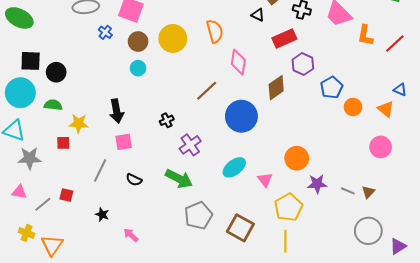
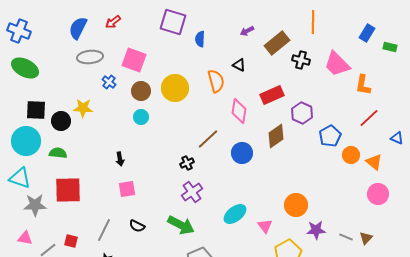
black triangle: (258, 15) -> (239, 65), moved
red rectangle: (284, 38) -> (272, 95), moved
red line: (395, 44) -> (369, 118), moved
orange triangle: (386, 109) -> (374, 162), moved
black arrow: (117, 111) -> (120, 159), size x0.6
blue circle: (241, 116) -> (242, 153), moved, size x0.7
black cross: (167, 120) -> (187, 163), moved
yellow star: (79, 123) -> (83, 108), moved
red square: (63, 143) -> (68, 190), size x2.0
gray line: (100, 170) -> (104, 230), moved

